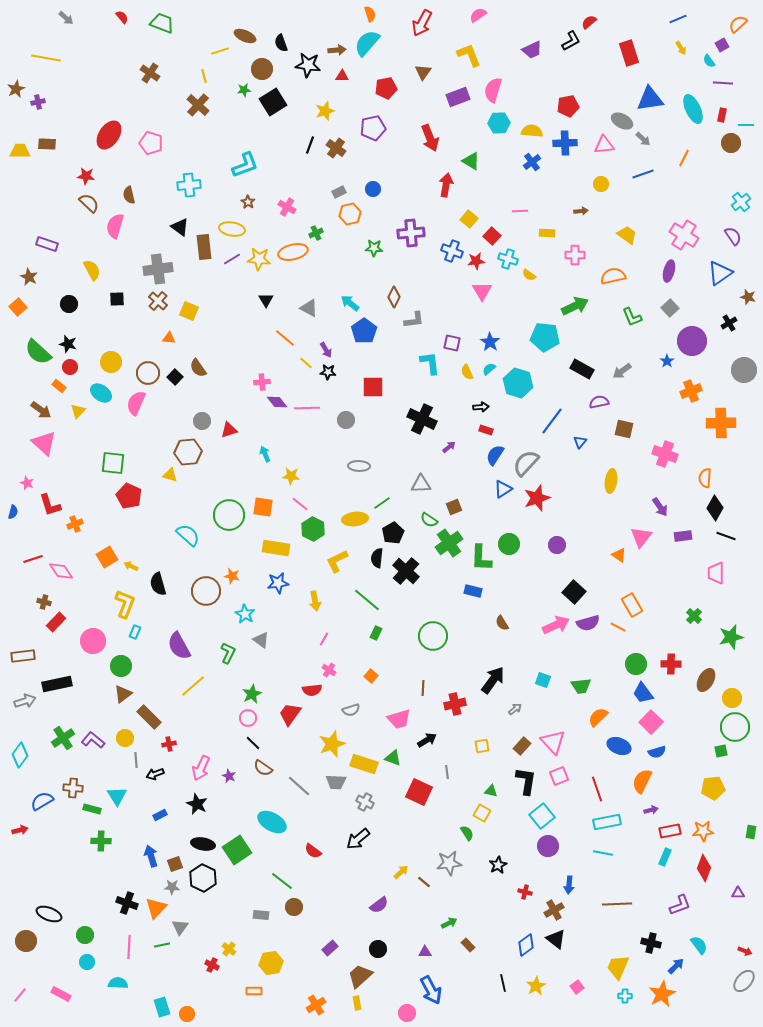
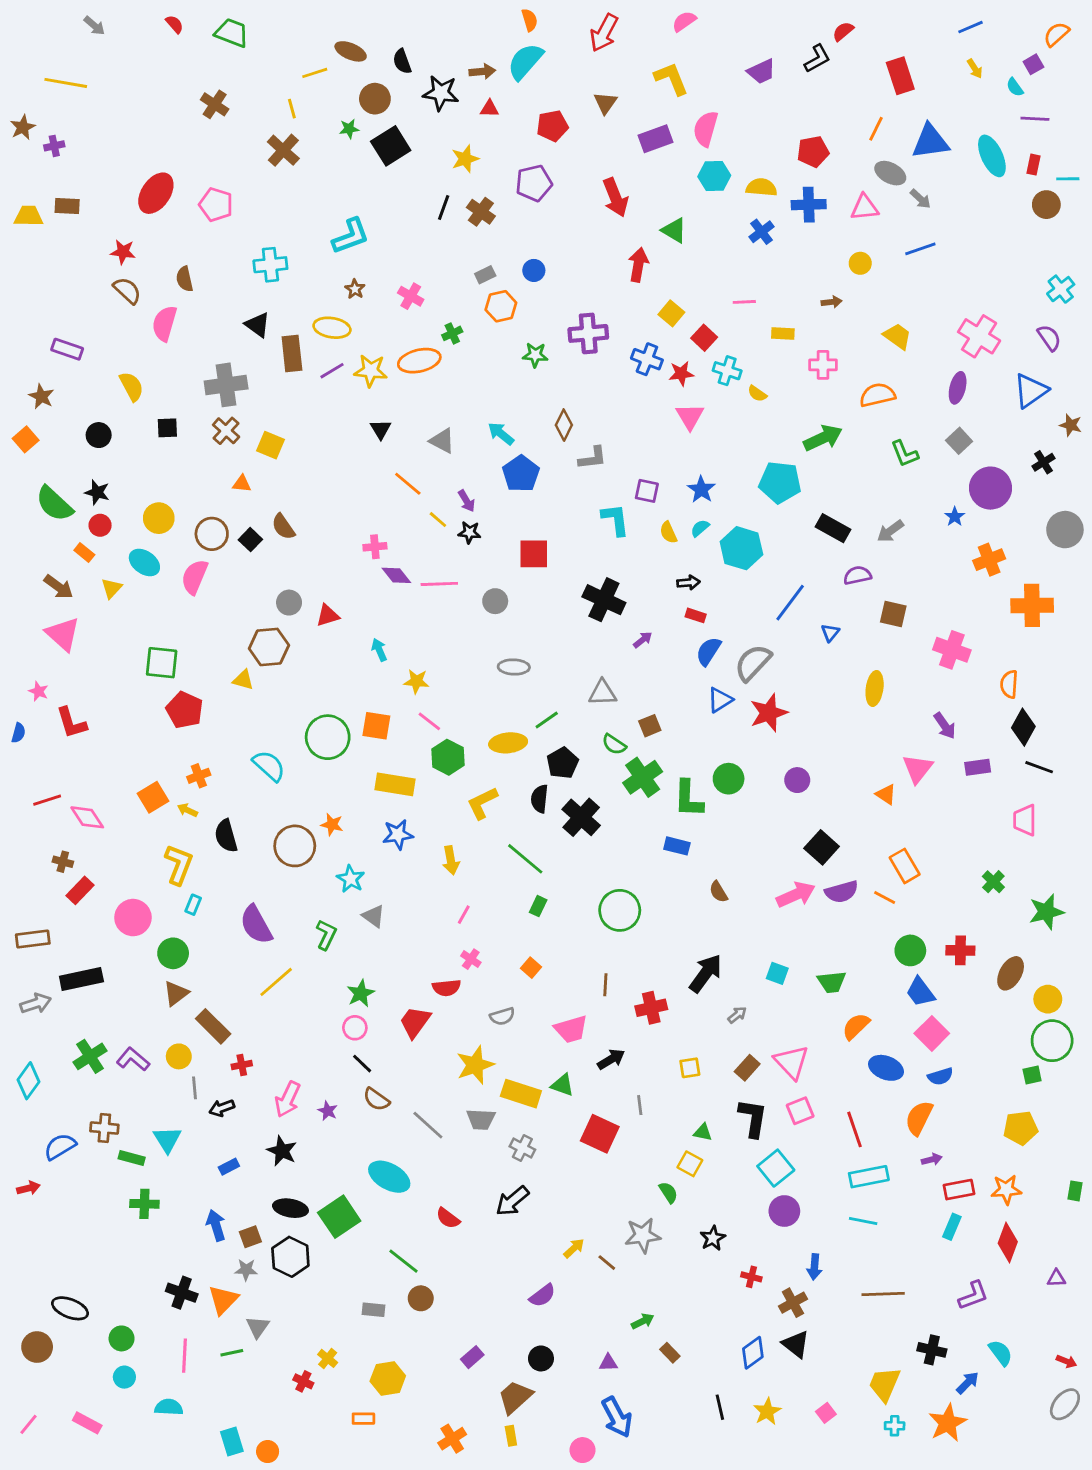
orange line: (684, 158) -> (876, 129), moved
orange cross: (75, 524) -> (199, 776), moved

